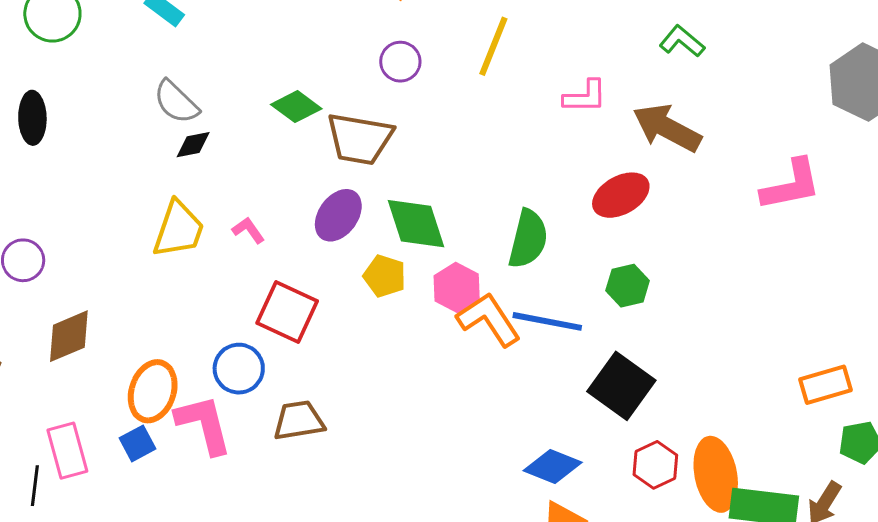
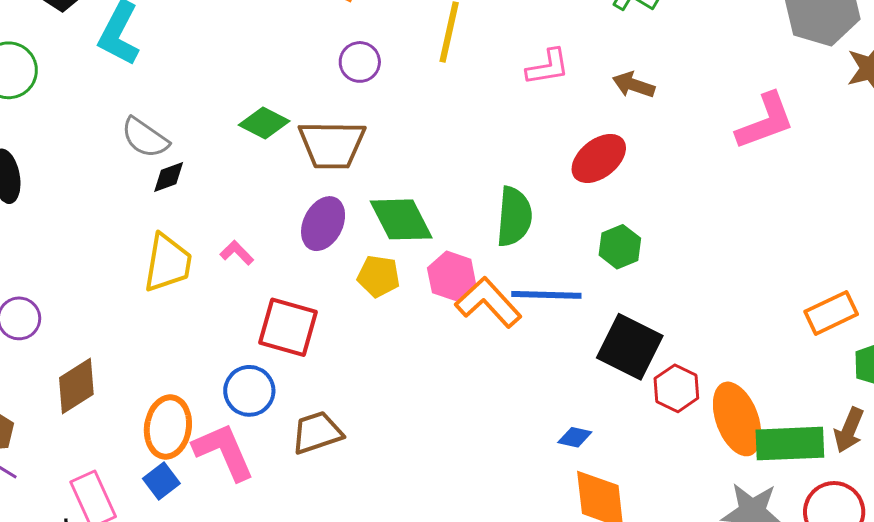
brown arrow: (667, 128) -> (634, 85), size x0.6
red hexagon: (655, 465) -> (676, 388), moved
blue diamond: (553, 466) -> (575, 437), size x0.6

